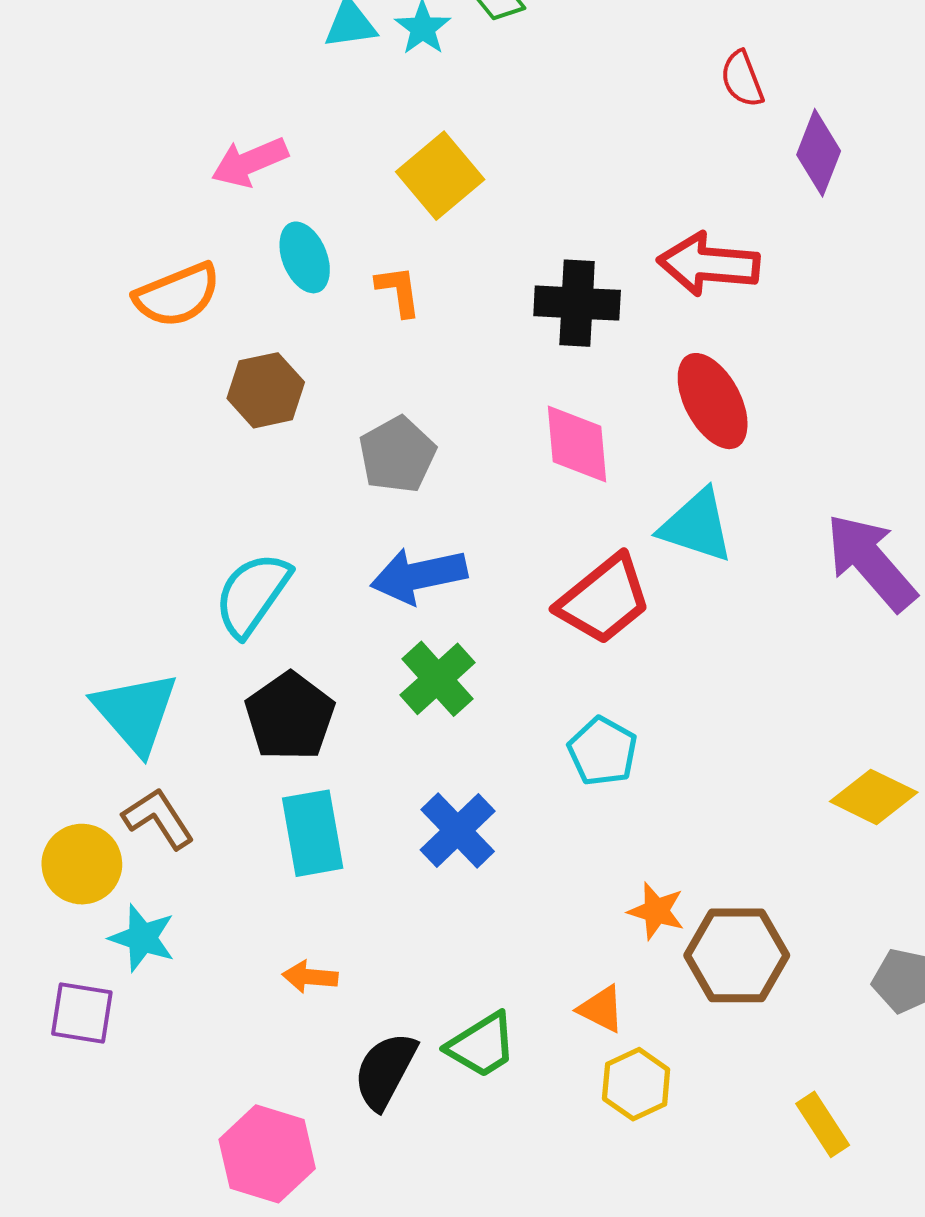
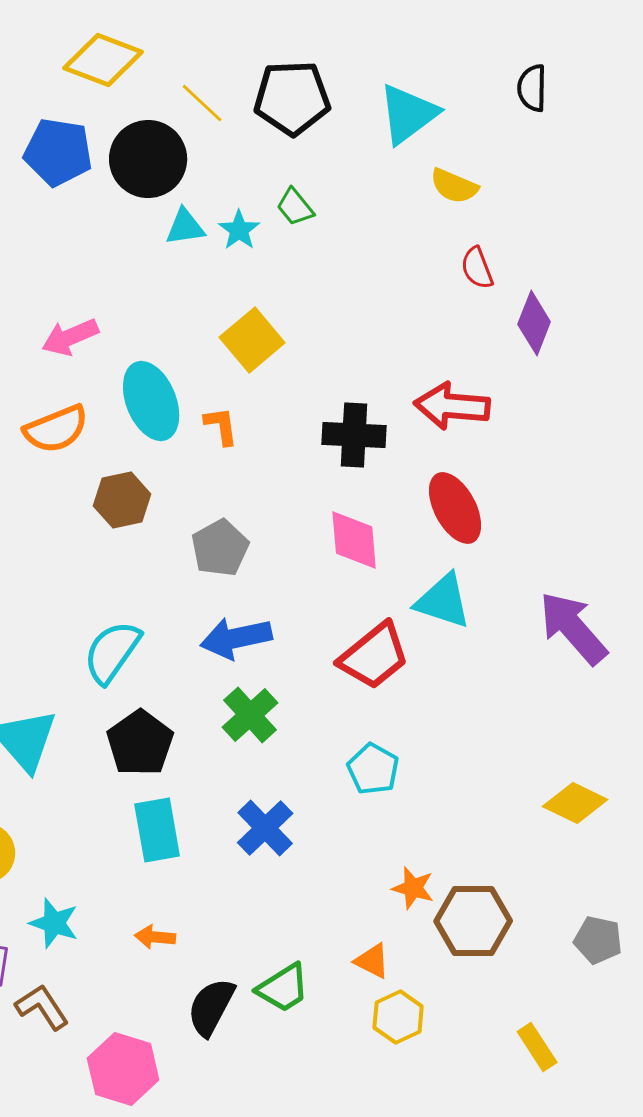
pink arrow: (250, 162) -> (70, 337), moved
cyan ellipse: (305, 257) -> (151, 401), size x1.5
brown L-shape: (158, 818) -> (42, 1007), moved
cyan star: (142, 938) -> (54, 923), moved

